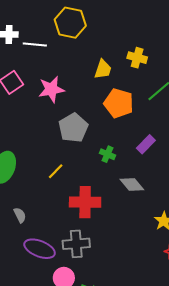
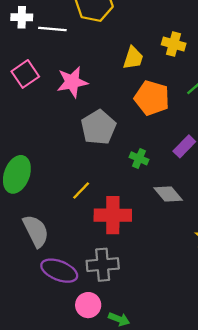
yellow line: (56, 171) -> (81, 190), moved
gray semicircle: (20, 215) -> (36, 231), size x1.8

